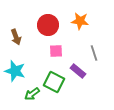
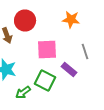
red circle: (48, 25) -> (25, 20), moved
pink square: (56, 51) -> (47, 50), size x1.5

